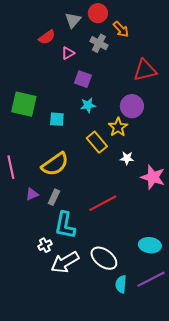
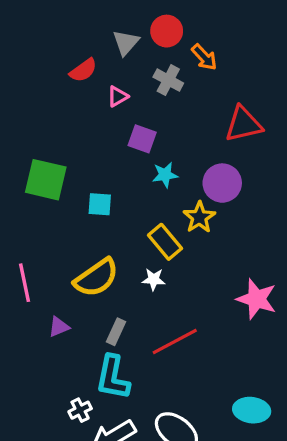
cyan star: (88, 105) -> (165, 175), moved
white star: (127, 158) -> (154, 279), moved
gray rectangle: (54, 197) -> (116, 332), moved

